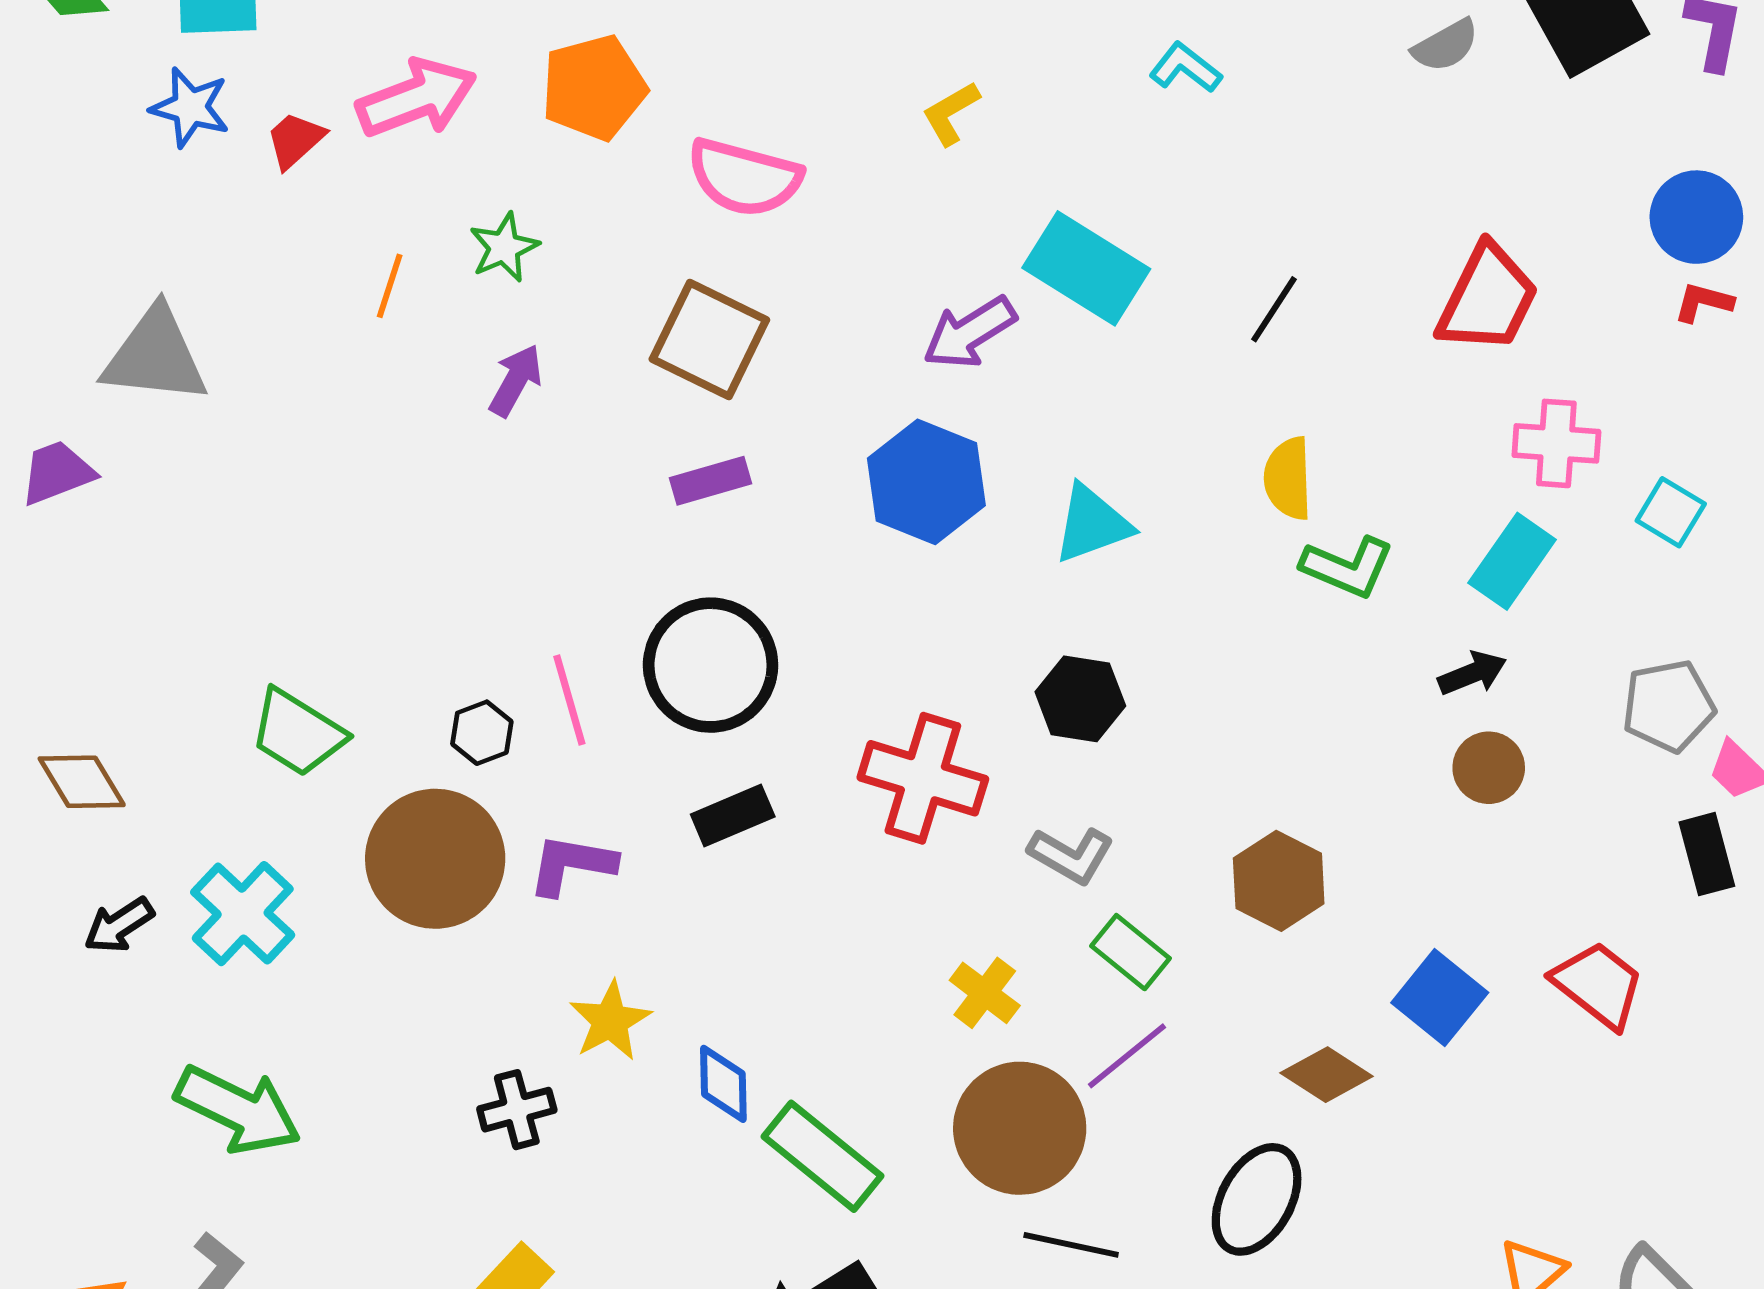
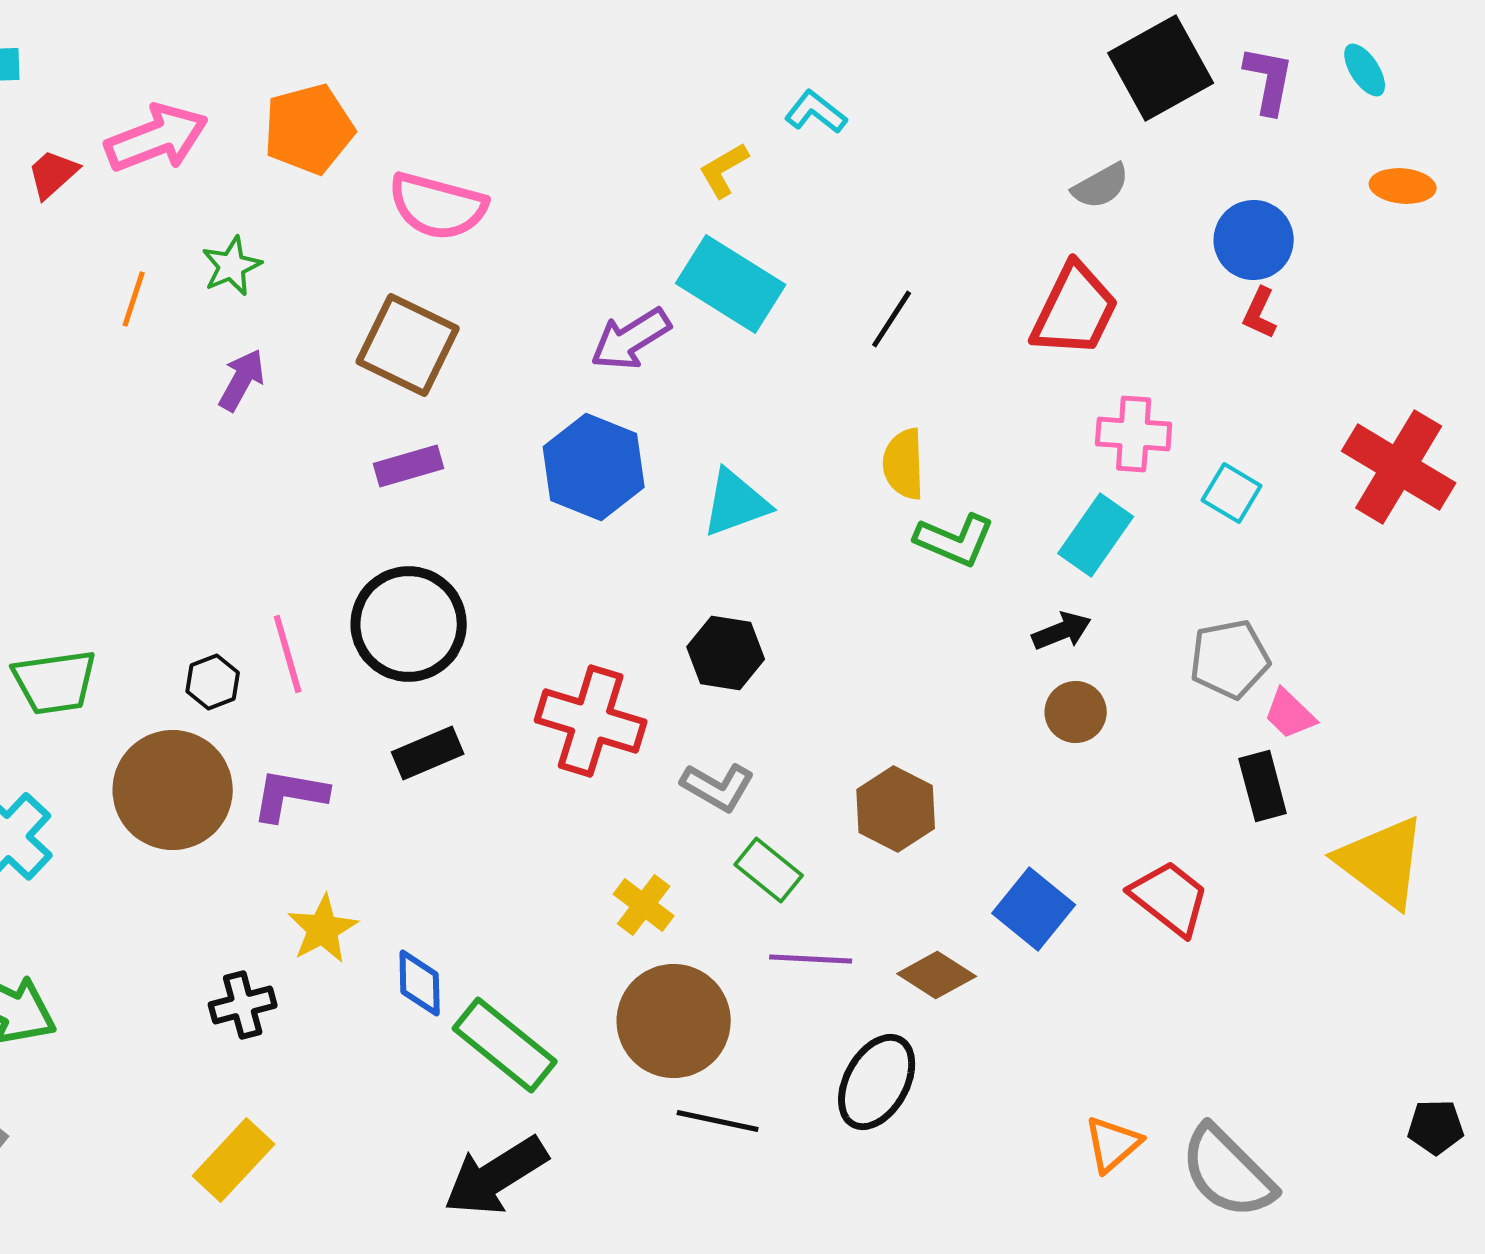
gray semicircle: (1446, 46) -> (1101, 186), moved
yellow L-shape: (951, 113) -> (724, 170), moved
red L-shape: (1703, 302) -> (1260, 313), turned -80
green trapezoid: (298, 733) -> (55, 682), turned -40
purple line: (1127, 1056) -> (811, 959), moved, turned 42

